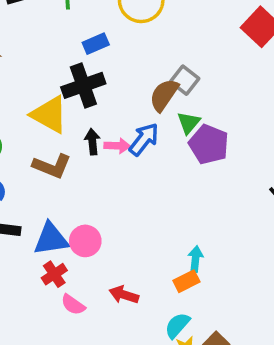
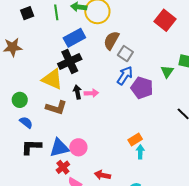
blue rectangle: (96, 44) -> (74, 38), size x1.5
brown semicircle: (164, 95) -> (111, 40), moved
green triangle: (189, 123) -> (167, 72), moved
blue arrow: (144, 139) -> (125, 76), moved
orange rectangle: (186, 281) -> (135, 139), moved

